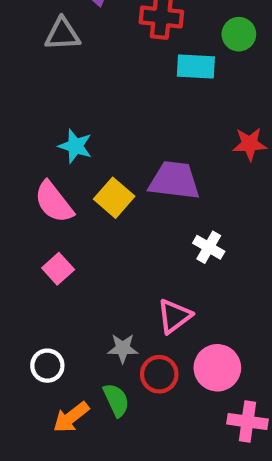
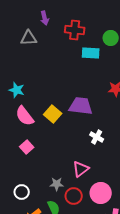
cyan star: (75, 146) -> (17, 90), moved

